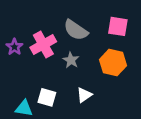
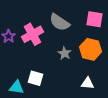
gray star: (71, 60) -> (65, 53), moved
white triangle: (84, 95) -> (88, 83), moved, turned 40

